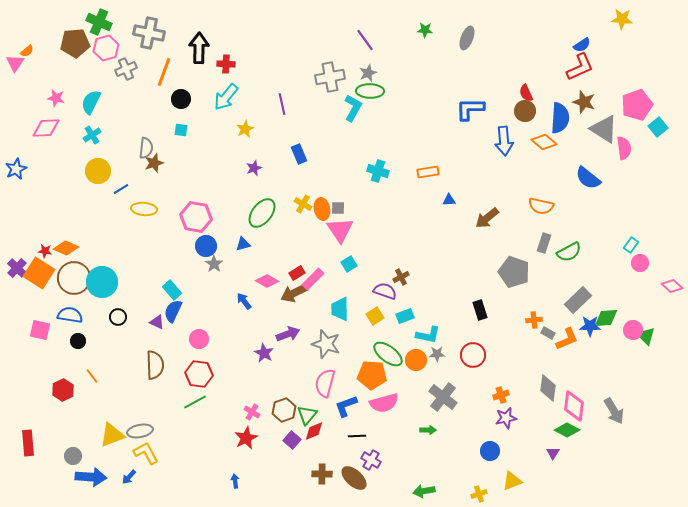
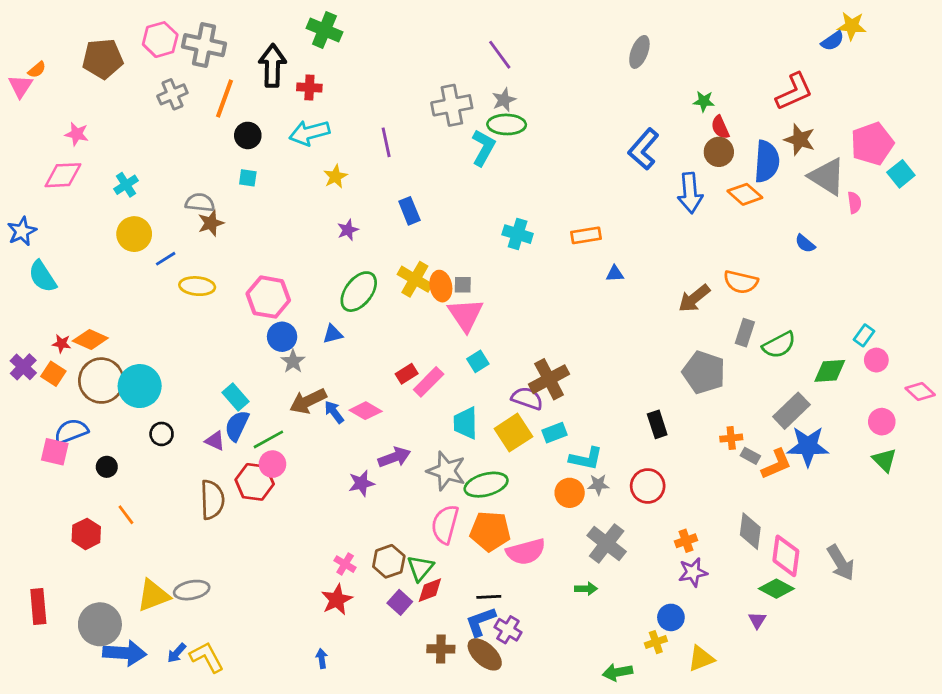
green cross: (99, 22) -> (324, 30), moved
green star: (425, 30) -> (704, 101), moved
blue semicircle: (582, 45) -> (832, 41), moved
pink hexagon: (106, 48) -> (160, 40), moved
cyan arrow: (226, 97) -> (309, 133), turned 36
cyan semicircle: (91, 102) -> (42, 276), moved, turned -60
blue L-shape: (470, 109) -> (644, 149), turned -48
gray semicircle: (146, 148) -> (200, 203), turned -90
pink semicircle: (624, 148) -> (854, 203), size x0.7
blue semicircle: (588, 178) -> (805, 244), size x0.6
yellow cross: (303, 204) -> (415, 279), size x1.4
brown arrow: (487, 218) -> (694, 298), moved
orange square: (39, 273) -> (53, 374), size x0.6
brown cross: (401, 277) -> (549, 379), size x1.8
pink diamond: (267, 281) -> (366, 411), moved
brown arrow: (294, 293) -> (308, 401), moved
blue semicircle: (70, 315) -> (71, 431), moved, turned -30
yellow square: (375, 316) -> (513, 433), size x1.5
green diamond: (606, 318) -> (830, 371), moved
blue star: (590, 326) -> (808, 446), size x1.4
pink circle: (633, 330) -> (882, 422), moved
purple star: (264, 353) -> (361, 483), turned 30
green ellipse: (388, 354) -> (486, 485), moved, turned -52
red hexagon: (199, 374) -> (255, 482), moved
orange pentagon: (372, 375) -> (490, 531), moved
green line: (195, 402) -> (268, 439), moved
blue L-shape: (346, 406) -> (481, 622), moved
yellow L-shape: (146, 453) -> (207, 657), moved
gray circle: (73, 456) -> (100, 624), size x1.8
green arrow: (424, 491) -> (618, 672), moved
yellow cross: (479, 494) -> (656, 642), moved

